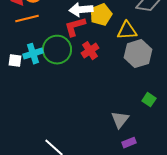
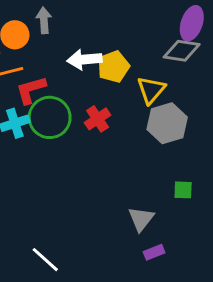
red L-shape: (75, 27) -> (31, 90), moved
yellow triangle: (127, 31) -> (151, 90), turned -45
green square: (149, 100) -> (183, 190), turned -32

